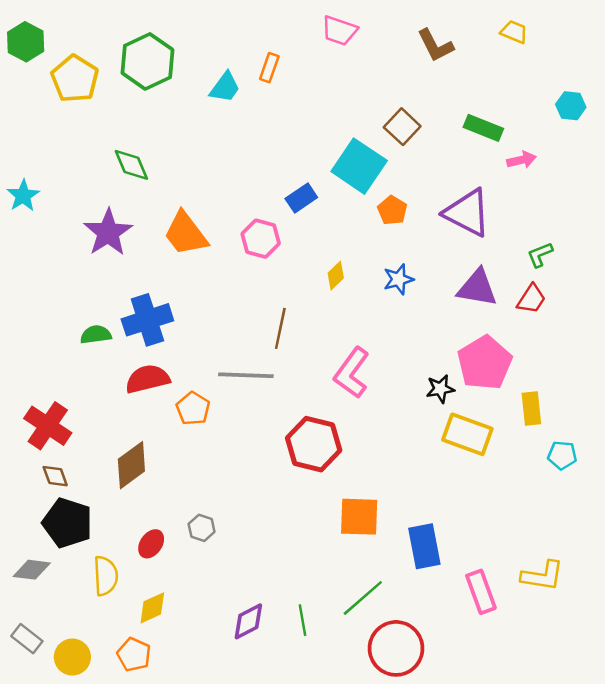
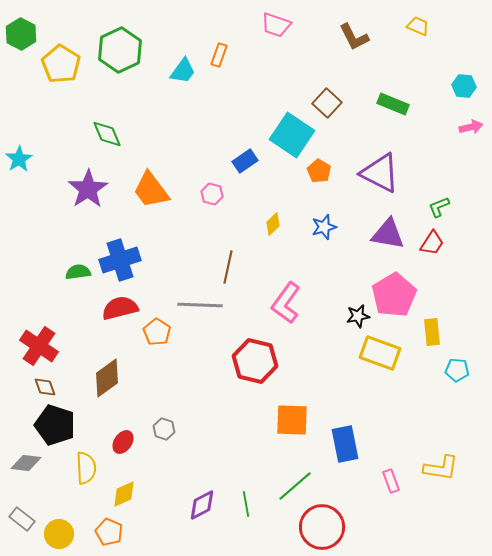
pink arrow: (522, 160) -> (471, 127), moved
pink hexagon: (261, 239) -> (212, 194), size x0.7
pink rectangle: (481, 592) -> (391, 481), size x0.7

